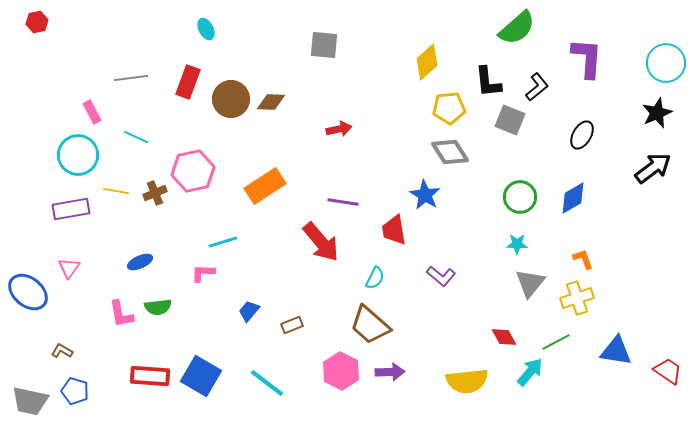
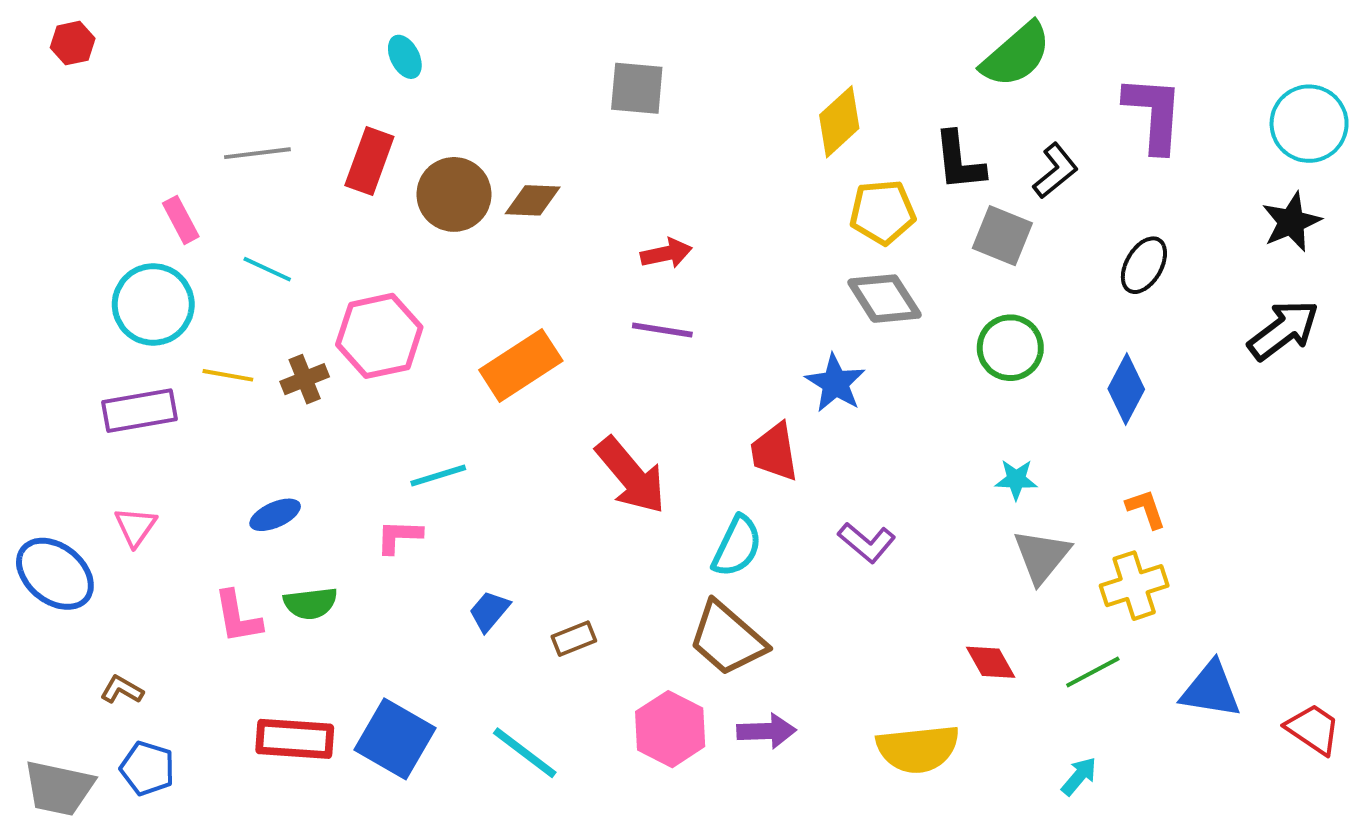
green circle: (520, 197) -> (1010, 348), moved
blue diamond: (573, 198) -> (1126, 389), turned -32
purple line: (343, 202) -> (662, 330), moved
cyan semicircle: (375, 278) -> (737, 546), size x1.4
cyan arrow: (530, 372) -> (1079, 776), moved, size x0.7

